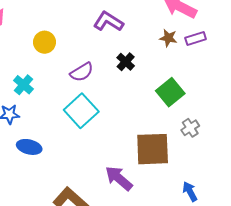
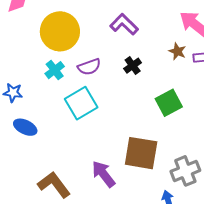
yellow circle: (45, 42) -> (60, 31), size x1.8
cyan cross: (23, 85) -> (55, 70), moved
gray cross: (190, 128) -> (185, 171), moved, size x1.6

